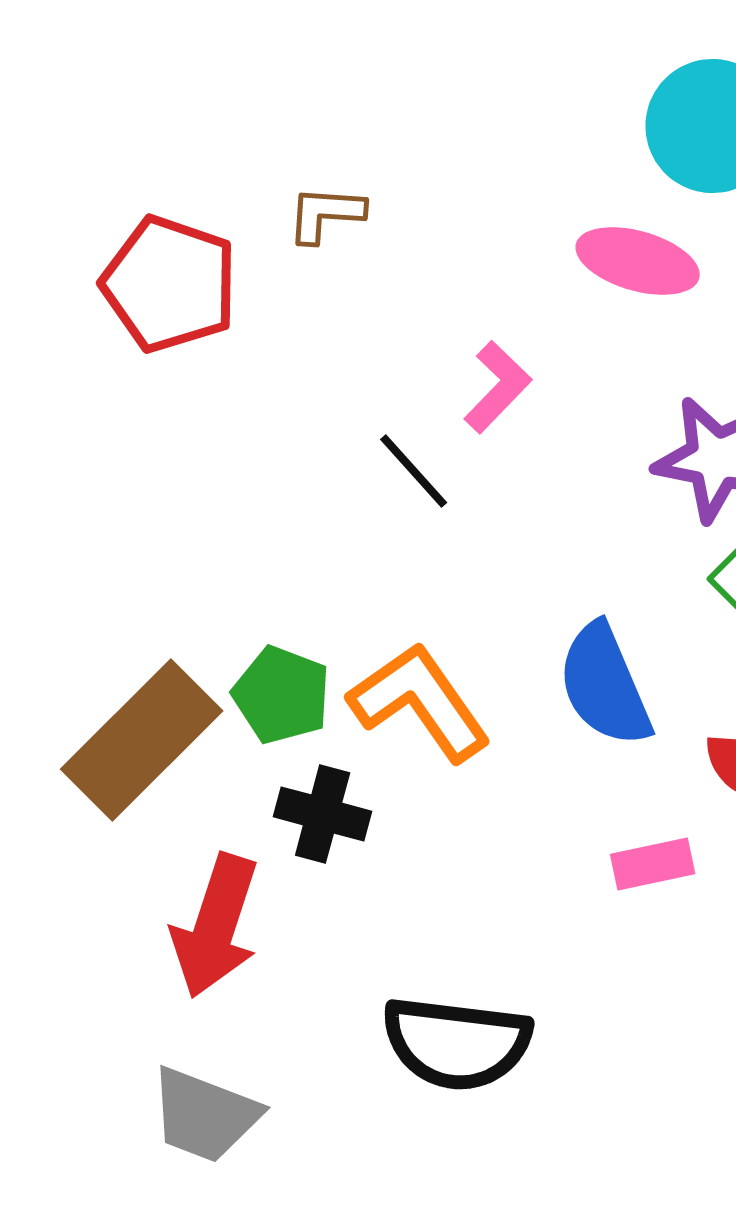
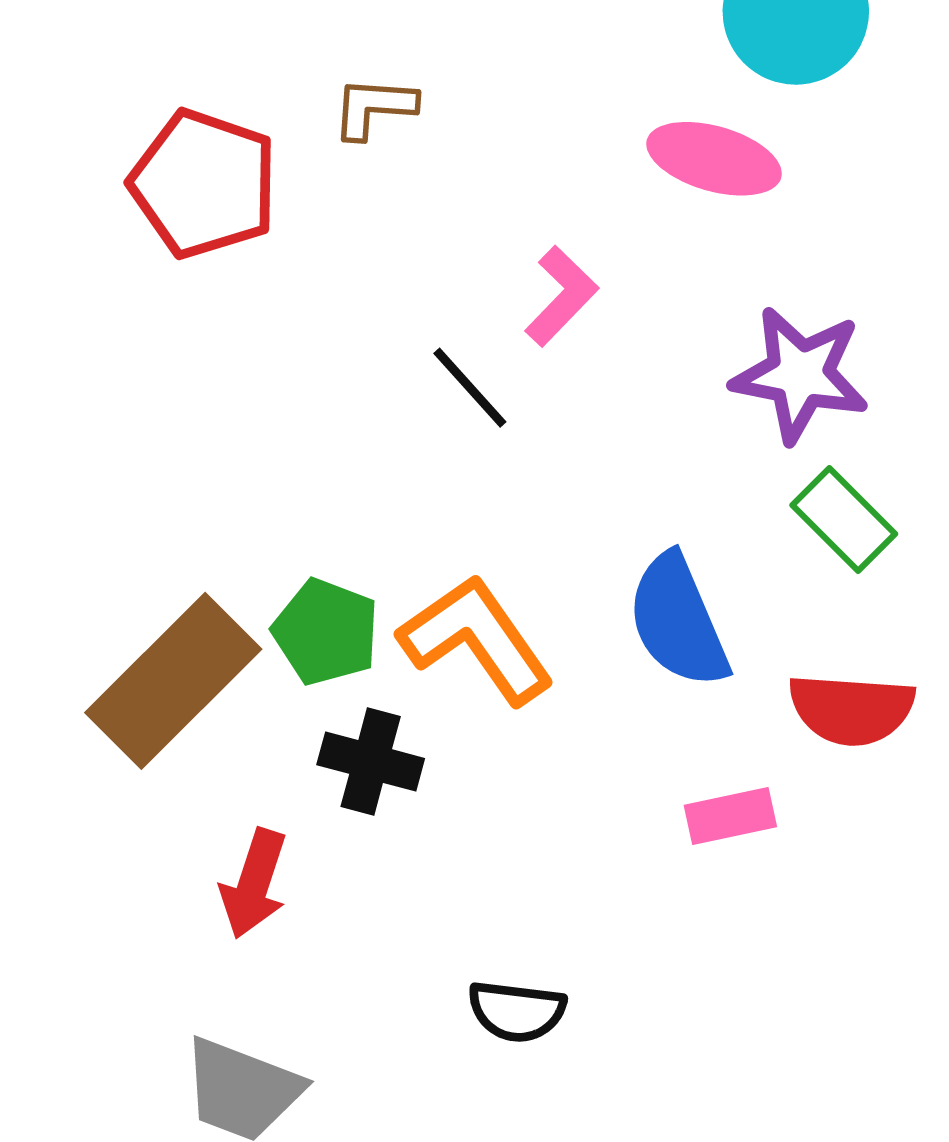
red arrow: (216, 926) -> (254, 884), size x0.7
black semicircle: (457, 1043) -> (517, 1011), size x0.6

